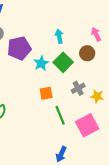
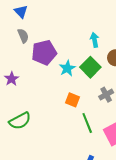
cyan arrow: (59, 36) -> (95, 40), moved
orange square: (46, 93) -> (72, 100), turned 32

